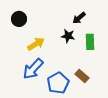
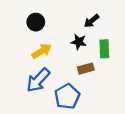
black circle: (19, 19) -> (36, 22), moved
brown rectangle: (82, 76) -> (86, 69), moved, turned -56

